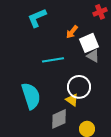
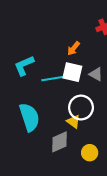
cyan L-shape: (37, 18) -> (24, 66), moved
white square: (89, 43) -> (72, 72), moved, turned 36

